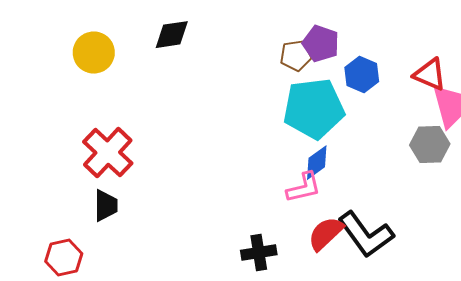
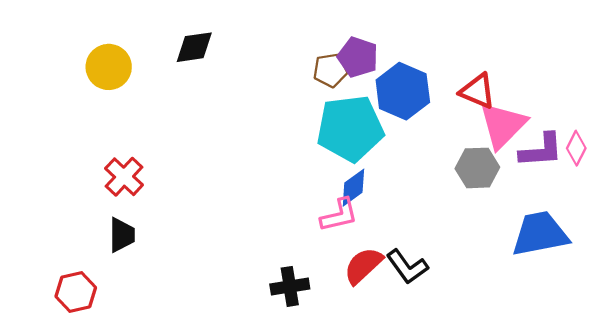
blue hexagon: (362, 75) -> (403, 91), size x1.4
red cross: (108, 153) -> (124, 177), size x0.7
black L-shape: (366, 235) -> (407, 267), size x0.7

